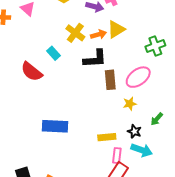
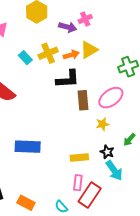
yellow cross: (75, 33) -> (48, 53), turned 30
cyan rectangle: (54, 53) -> (25, 58), moved
cyan arrow: (142, 150) -> (114, 171), turned 35
pink rectangle: (117, 156) -> (78, 183), moved

